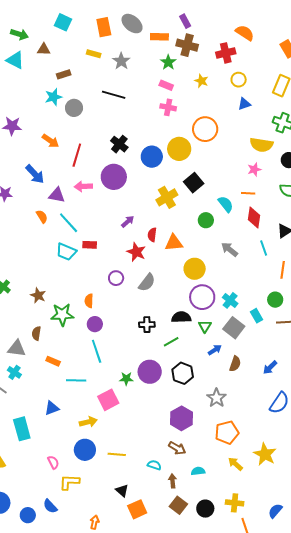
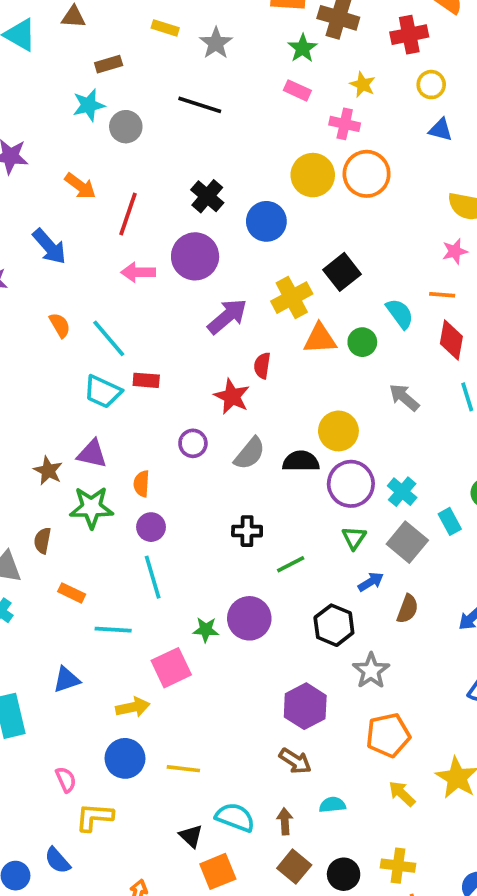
blue triangle: (244, 104) -> (441, 130), turned 32
pink cross: (168, 107) -> (345, 124), moved
yellow circle: (179, 149) -> (313, 175), moved
purple triangle: (57, 195) -> (92, 454), moved
purple arrow: (128, 222) -> (227, 316), moved, size x1.6
orange triangle: (174, 243) -> (320, 339), moved
black semicircle: (181, 317) -> (301, 461), moved
black hexagon: (183, 373) -> (334, 625), moved
cyan semicircle: (154, 465) -> (235, 817), moved, size x1.5

